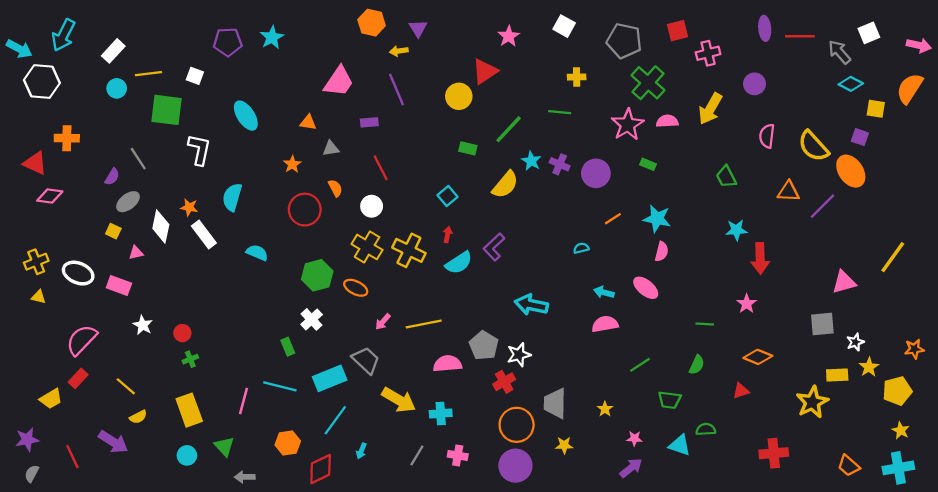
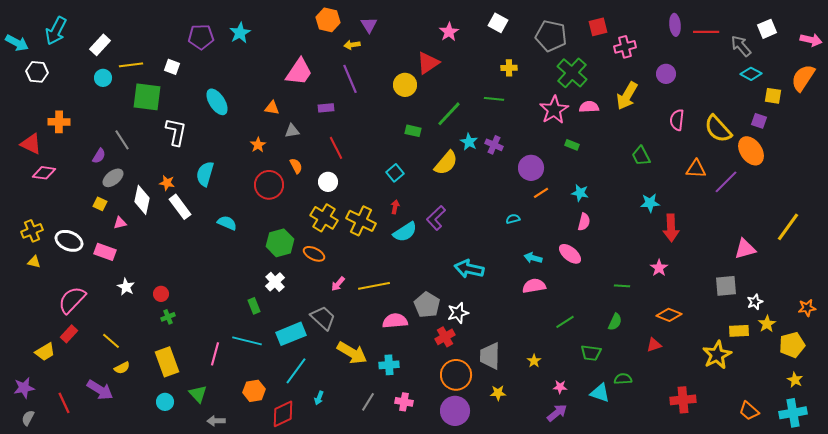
white hexagon: (42, 82) -> (37, 72), size x0.7
purple circle: (596, 173) -> (531, 168), moved
cyan star: (657, 219) -> (580, 193), size x0.7

